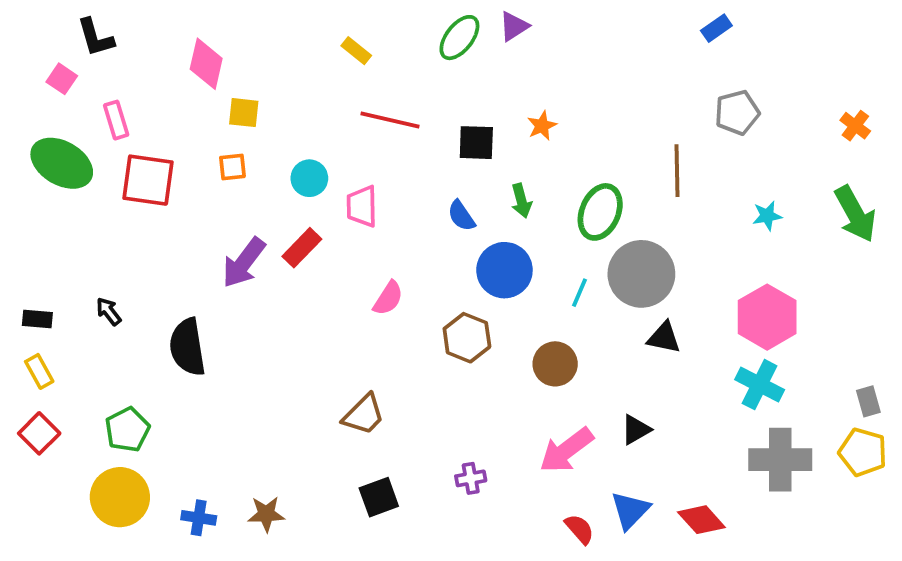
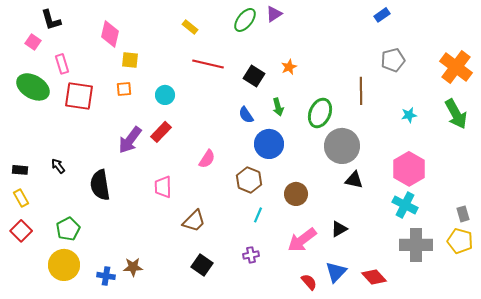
orange cross: (855, 126) -> (456, 67), size x2.0
black square: (476, 143) -> (254, 76), turned 30
pink trapezoid: (362, 206) -> (163, 187), moved
cyan line: (580, 293) -> (258, 215), moved
black square: (379, 497) -> (202, 265), turned -35
brown star: (266, 514) -> (133, 267), moved

